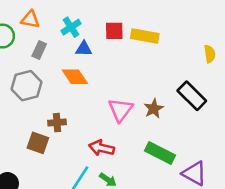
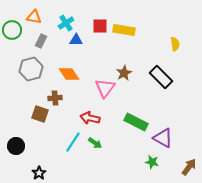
orange diamond: (75, 77) -> (69, 74), moved
brown star: (154, 109) -> (124, 73), moved

